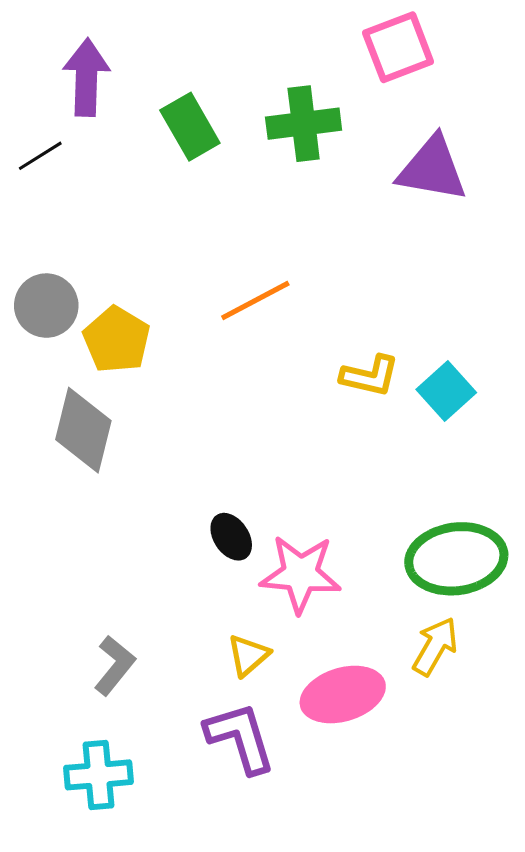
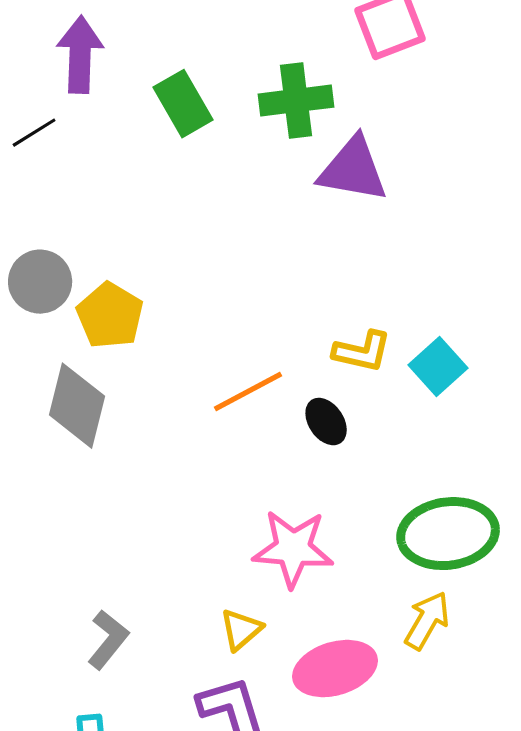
purple triangle: (432, 169) -> (353, 170), moved
orange line: (255, 301) -> (248, 392), moved
black ellipse: (231, 537) -> (326, 422), moved

